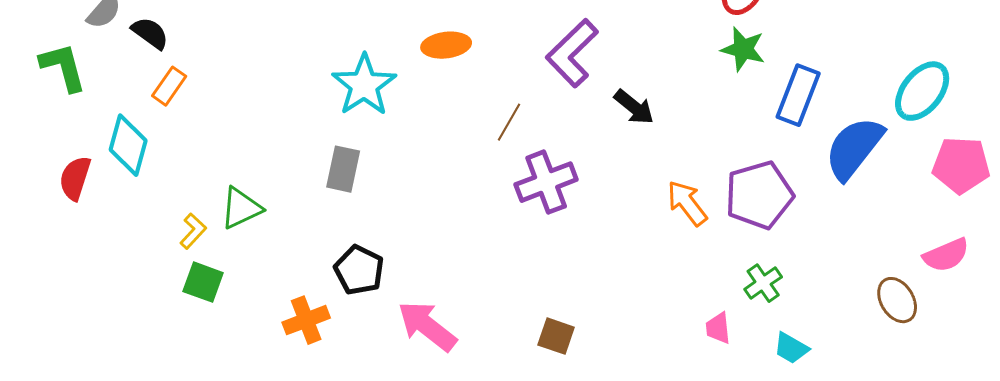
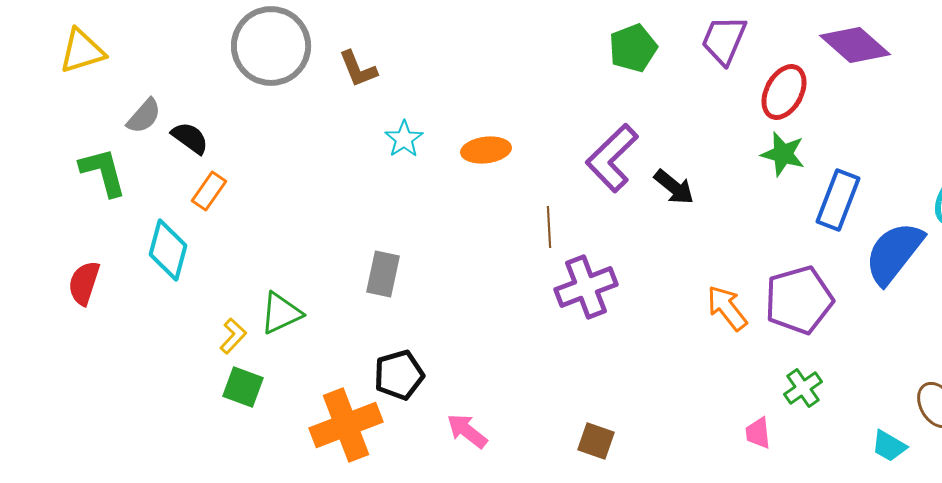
cyan star: (364, 85) -> (404, 139), moved, size x0.6
black arrow: (634, 107) -> (674, 187), moved
brown line: (509, 122) -> (549, 227), turned -33
red semicircle: (75, 178) -> (84, 283), moved
black pentagon: (359, 270) -> (399, 375), turned 30
orange cross: (306, 320) -> (346, 425), size x1.5
pink arrow: (427, 326) -> (467, 431), size x0.7
cyan trapezoid: (791, 348) -> (889, 446), moved

